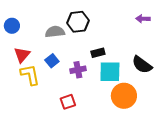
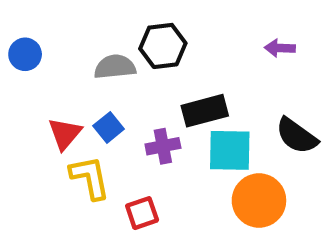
purple arrow: (143, 19) -> (280, 48), moved
black rectangle: (98, 53) -> (205, 111), size x1.5
red triangle: (22, 55) -> (65, 134), moved
yellow L-shape: (30, 75) -> (90, 178), moved

